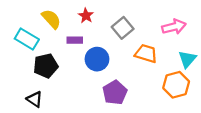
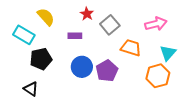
red star: (86, 16) -> (87, 14), moved
purple rectangle: (75, 40) -> (75, 36), moved
blue circle: (97, 59) -> (82, 67), moved
purple pentagon: (115, 93) -> (107, 71), moved

